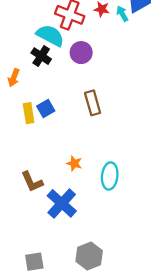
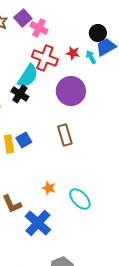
cyan semicircle: (50, 35) -> (28, 76), turned 95
purple circle: (81, 53) -> (71, 91), moved, size x1.5
cyan ellipse: (110, 176) -> (80, 199), turned -50

